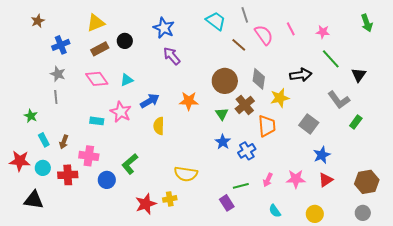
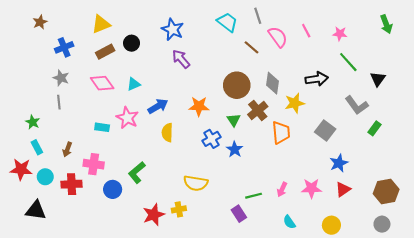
cyan rectangle: (44, 140) -> (37, 147), moved
blue cross: (247, 151) -> (211, 139), moved

